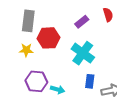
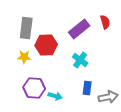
purple rectangle: (82, 22) -> (79, 29), size x1.5
cyan cross: (83, 53) -> (80, 60), size x0.7

